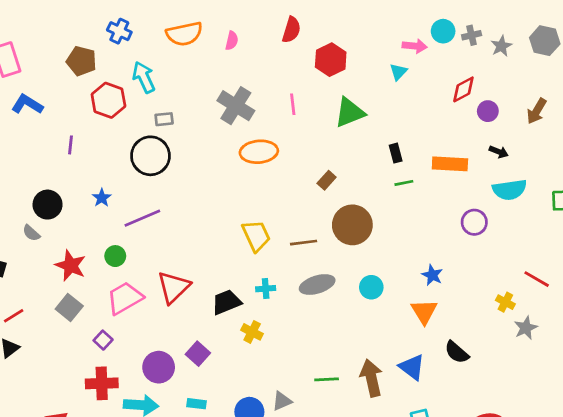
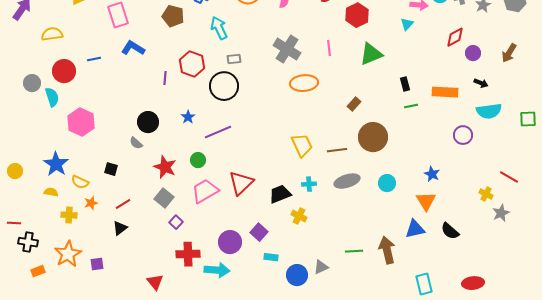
red hexagon: (108, 100) -> (192, 64), moved
purple square: (103, 340) -> (176, 222), moved
blue triangle: (412, 367) -> (415, 229), moved, turned -50
cyan rectangle: (197, 404) -> (271, 257), moved

